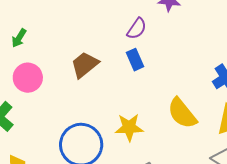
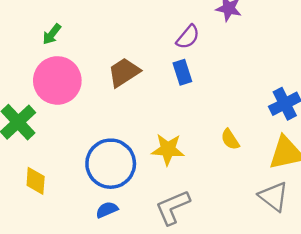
pink circle: (28, 78) -> (57, 80), size x1.4
yellow semicircle: (182, 113) -> (230, 139), size x0.6

